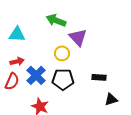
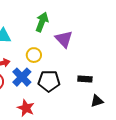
green arrow: (56, 20) -> (42, 22), turned 90
yellow circle: (62, 53) -> (34, 55), moved

